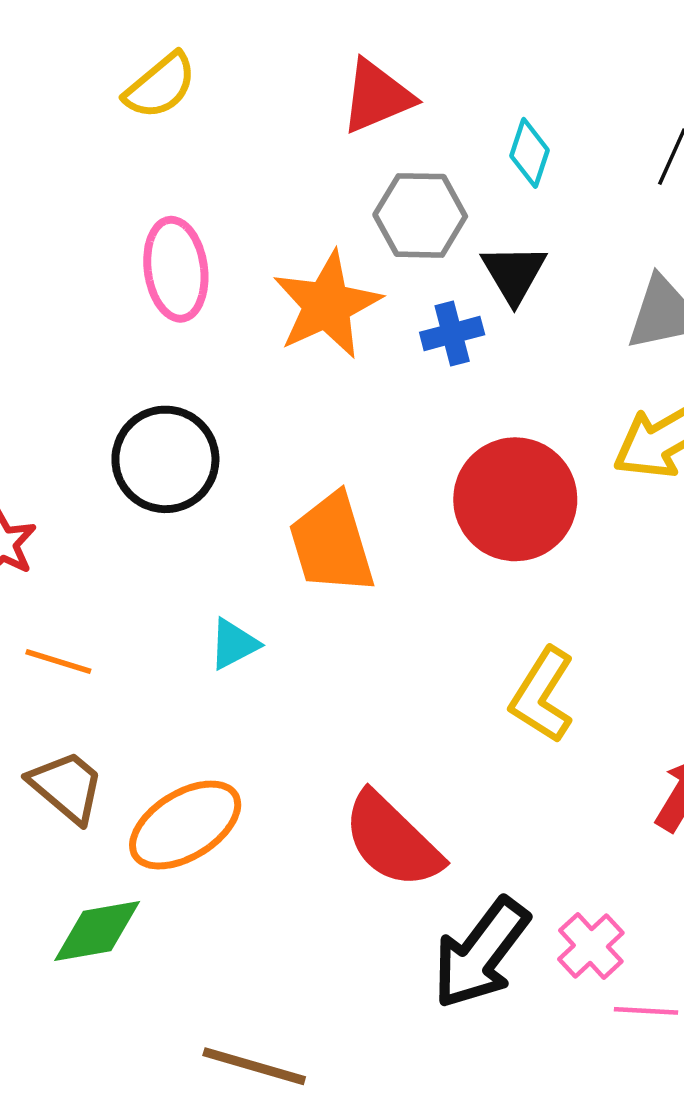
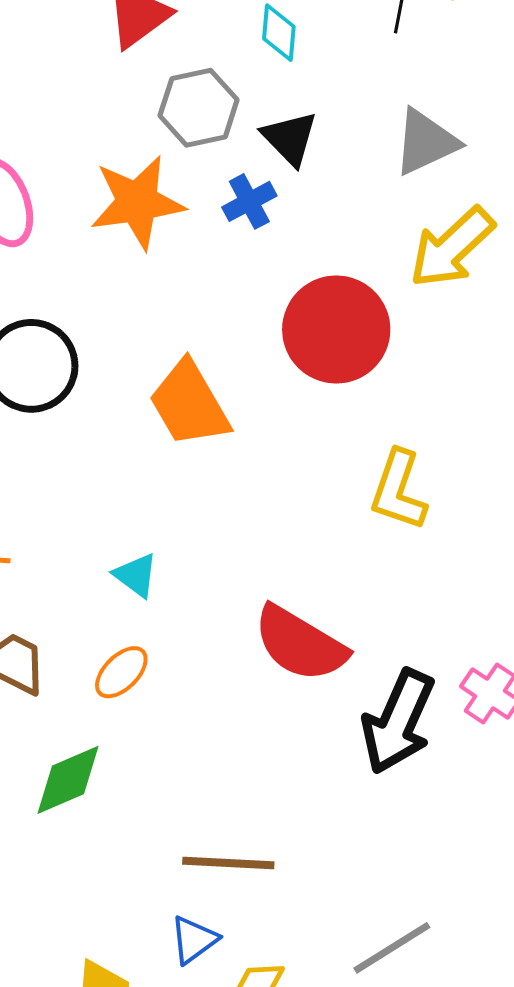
orange star: (327, 305) -> (137, 202), turned 30
cyan triangle: (234, 644) -> (136, 575), moved, turned -42
orange ellipse: (185, 825) -> (121, 672), size x0.6

